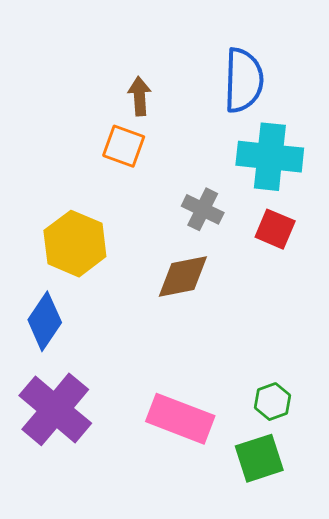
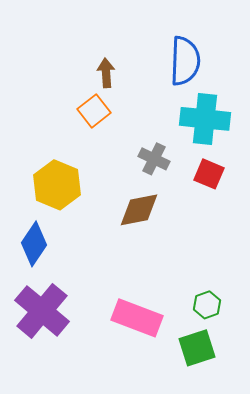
orange square: (124, 146) -> (94, 111), turned 32

